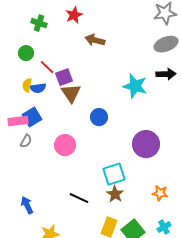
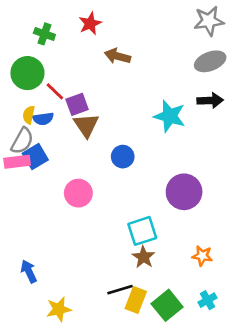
green circle: (26, 53) -> (27, 73), size x1.6
gray semicircle: (26, 141) -> (22, 141), moved, size x1.5
black line: (79, 198) -> (120, 290), moved, turned -42

